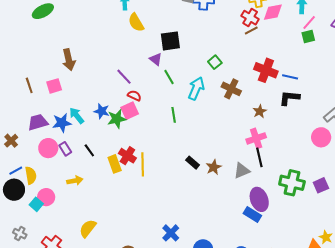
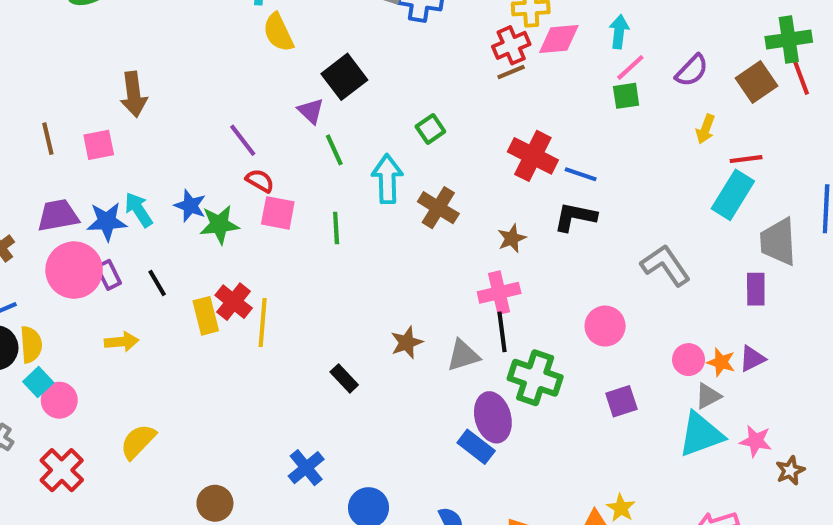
red cross: (250, 18) -> (511, 45), turned 30
black square: (170, 41) -> (344, 77), turned -35
cyan arrow: (196, 88) -> (387, 179), turned -30
brown cross: (231, 89) -> (438, 208), moved
pink square: (130, 111) -> (278, 213), moved, turned 30
pink circle: (321, 137) -> (605, 326), moved
pink circle: (48, 148) -> (74, 270), size x1.4
black rectangle: (193, 163) -> (344, 378), moved
yellow semicircle: (31, 175) -> (31, 344), moved
green cross: (292, 183) -> (535, 378), moved
pink circle: (46, 197) -> (59, 400), moved

